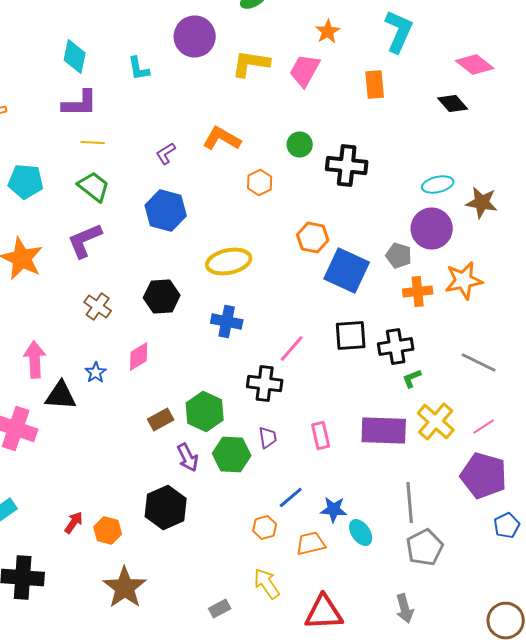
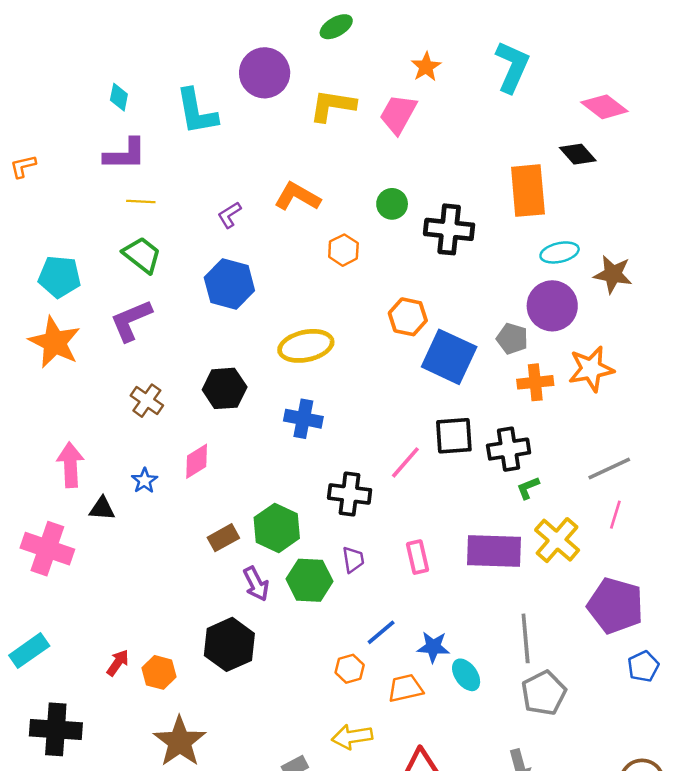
cyan diamond: (75, 56) -> (119, 97), size x0.7
cyan L-shape: (139, 68) -> (197, 112), size x1.6
orange rectangle: (375, 84) -> (528, 191), moved, size x1.5
cyan pentagon: (26, 182) -> (59, 277), moved
pink line: (292, 348) -> (405, 462), moved
gray line: (479, 362) -> (609, 468), turned -51
black triangle: (61, 396) -> (102, 509), size x0.7
pink line: (484, 426) -> (615, 515), moved, turned -40
yellow arrow: (267, 584) -> (352, 737), turned -64

